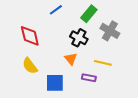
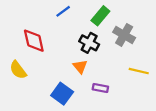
yellow line: (103, 63) -> (139, 71), moved
yellow semicircle: (30, 66) -> (18, 70), moved
blue square: (55, 83) -> (62, 94), turned 36

